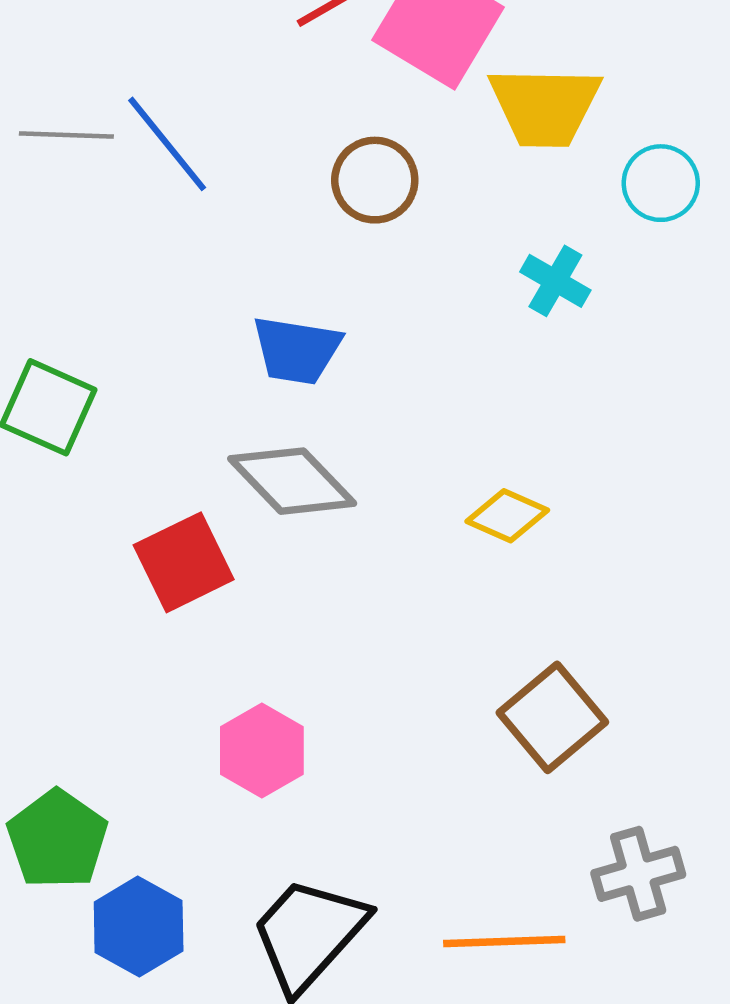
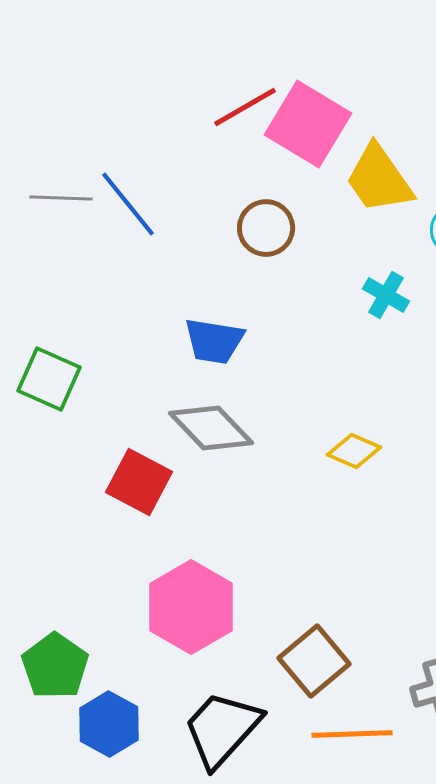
yellow trapezoid: (545, 106) -> (379, 179), turned 54
red square: (184, 562) -> (139, 482), turned -36
brown square: (552, 717) -> (314, 661), moved
pink hexagon: (262, 750) -> (191, 607), size x1.5

